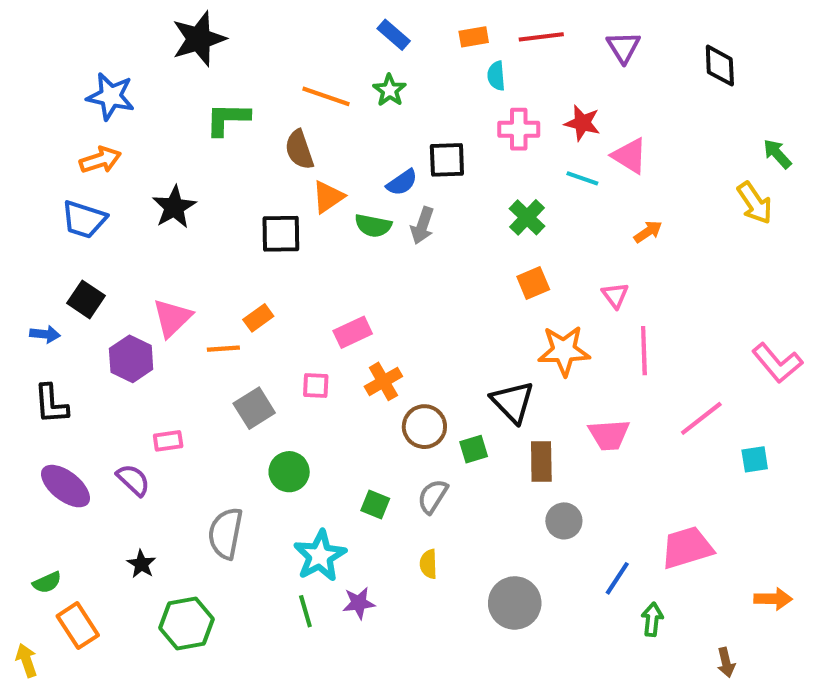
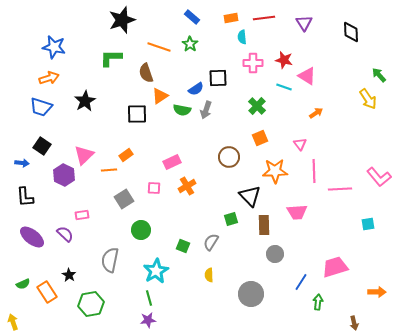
black star: (199, 39) -> (122, 20), moved
pink line: (701, 418) -> (340, 189), moved, turned 35
brown circle: (424, 427) -> (229, 157), moved
purple star: (359, 603) -> (148, 320), moved
orange rectangle: (78, 626) -> (47, 292), moved

